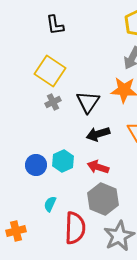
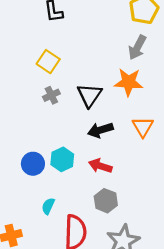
yellow square: (50, 71) -> (48, 62), size x0.7
gray hexagon: (103, 199) -> (106, 201), size x0.7

